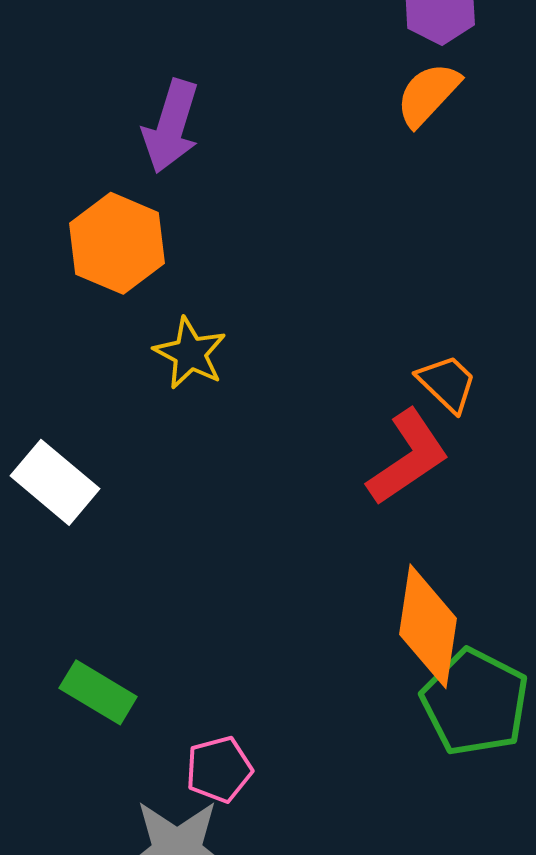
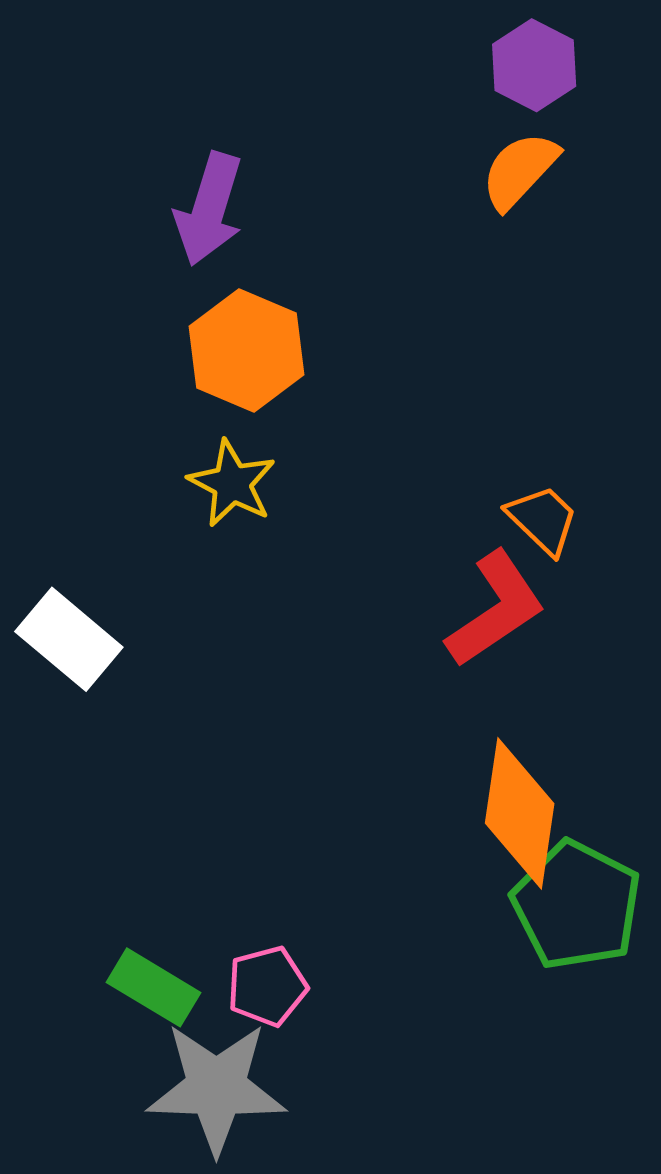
orange hexagon: (117, 243) -> (247, 350), moved
green rectangle: (98, 692) -> (153, 987), moved

